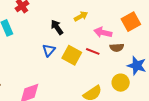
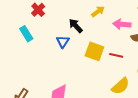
blue triangle: (49, 50) -> (63, 42), moved
red line: (93, 51) -> (116, 55), moved

